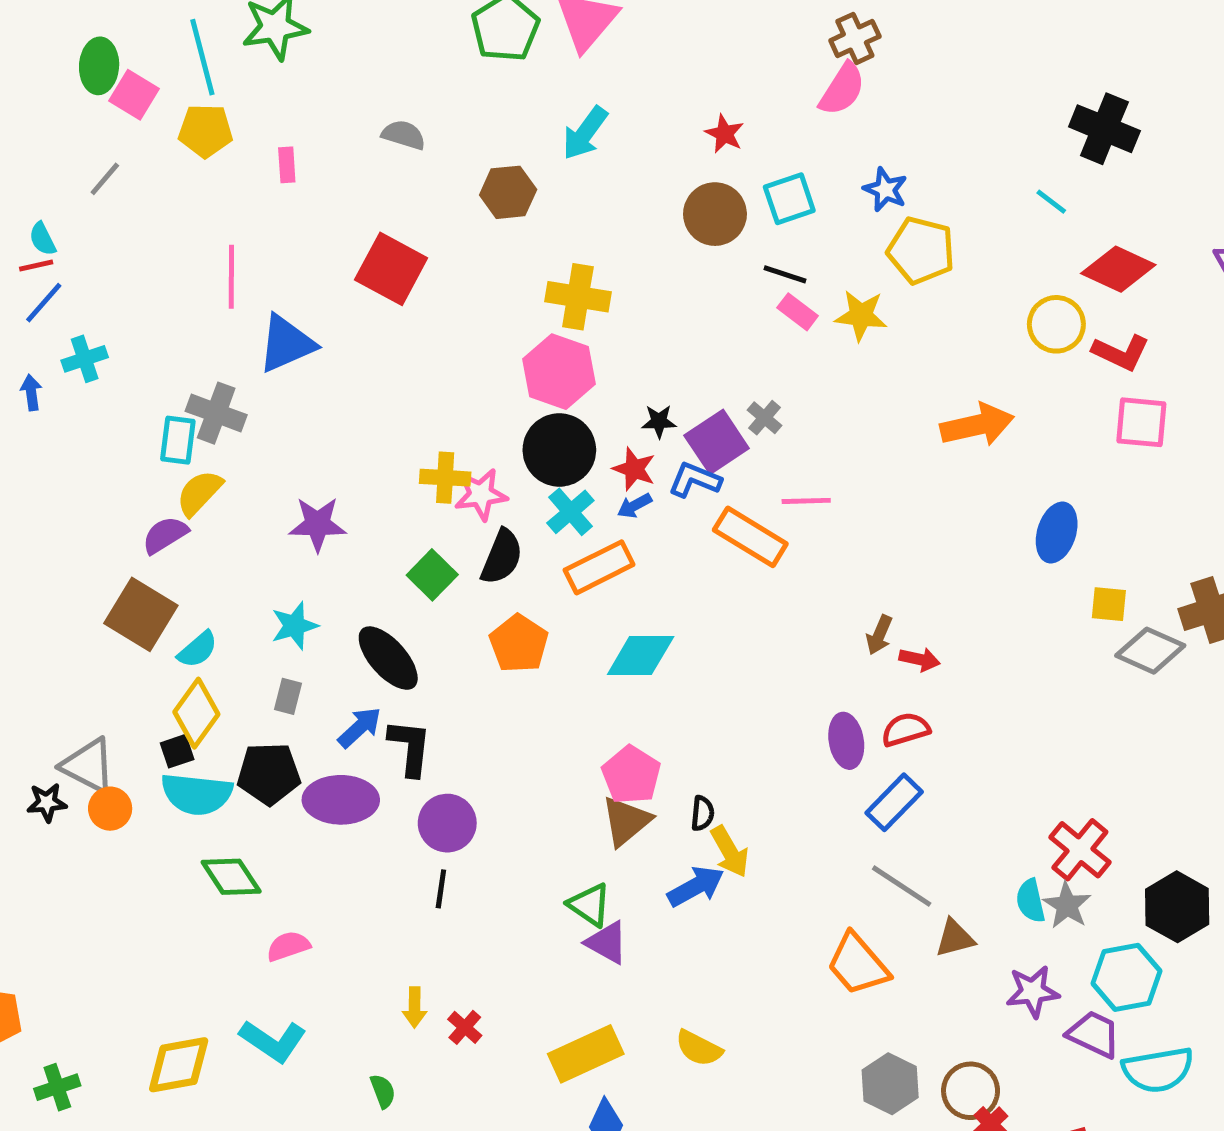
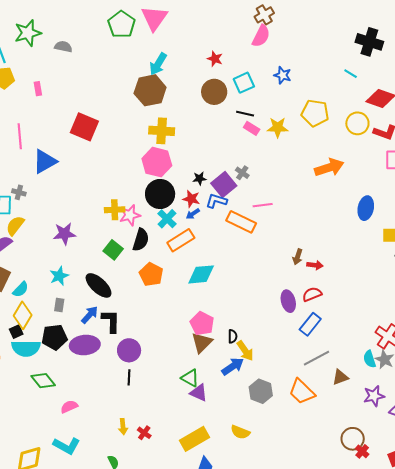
gray semicircle: (404, 135) -> (63, 47), moved
brown hexagon: (508, 192) -> (150, 90), moved, size x1.4
yellow pentagon: (921, 250) -> (315, 113), moved
gray cross: (216, 413) -> (19, 192), size x0.6
gray line: (902, 886) -> (316, 358), turned -56
gray hexagon: (890, 1084) -> (261, 391), moved

